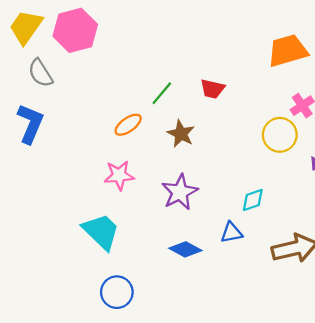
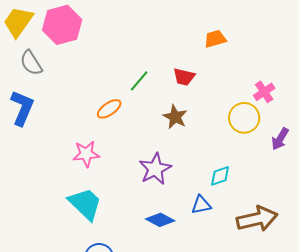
orange trapezoid: (288, 51) -> (215, 39), moved, size x0.6
brown star: (181, 134) -> (175, 117), moved
pink star: (119, 175) -> (86, 154), moved

